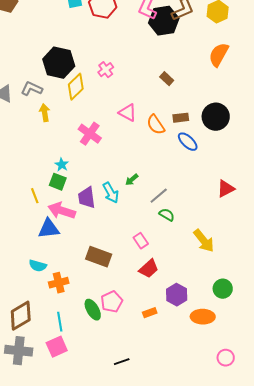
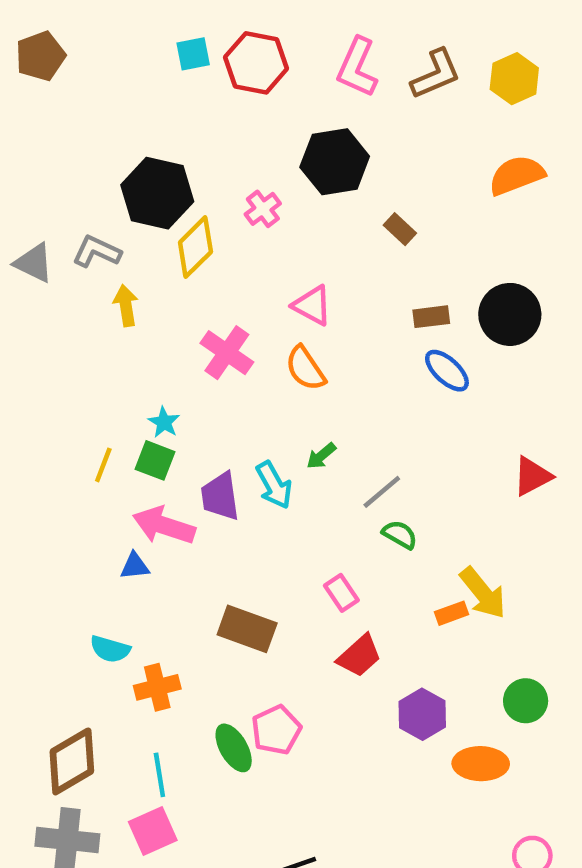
black hexagon: (164, 21) -> (335, 162), moved
orange semicircle: (219, 55) -> (517, 175), turned 40
orange semicircle: (156, 125) -> (305, 368), moved
yellow line: (35, 196) -> (103, 465), moved, turned 42
blue triangle: (49, 229) -> (135, 566), size x0.6
orange rectangle: (150, 313) -> (451, 613), moved

